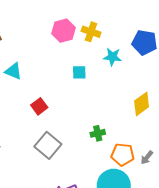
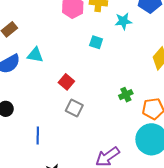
cyan square: (79, 72) -> (96, 42), turned 32
gray square: (48, 145) -> (74, 108), moved, size x0.7

